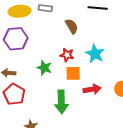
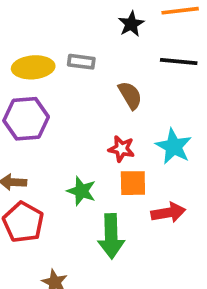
green star: (44, 68) -> (81, 191), moved

